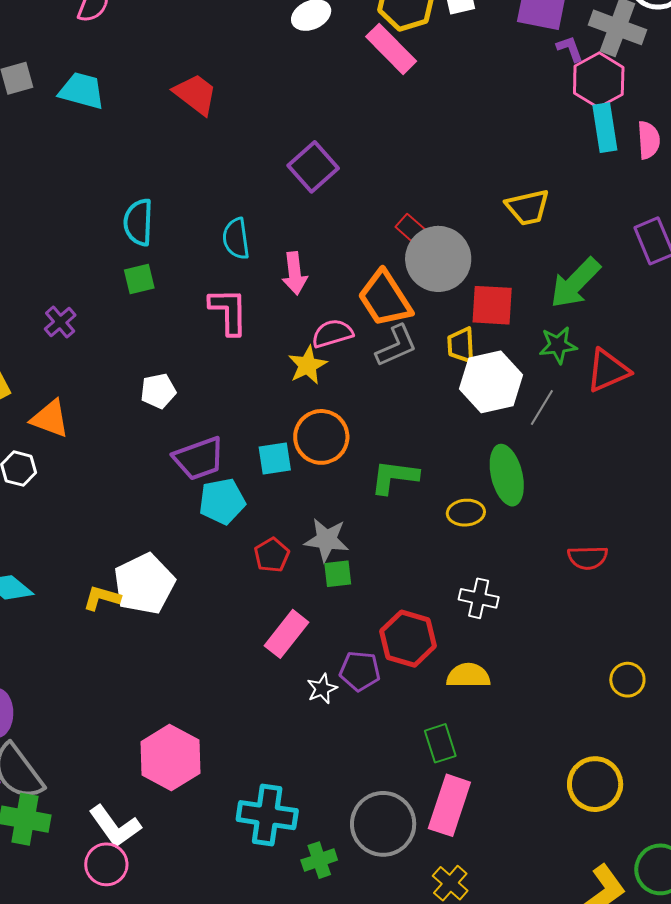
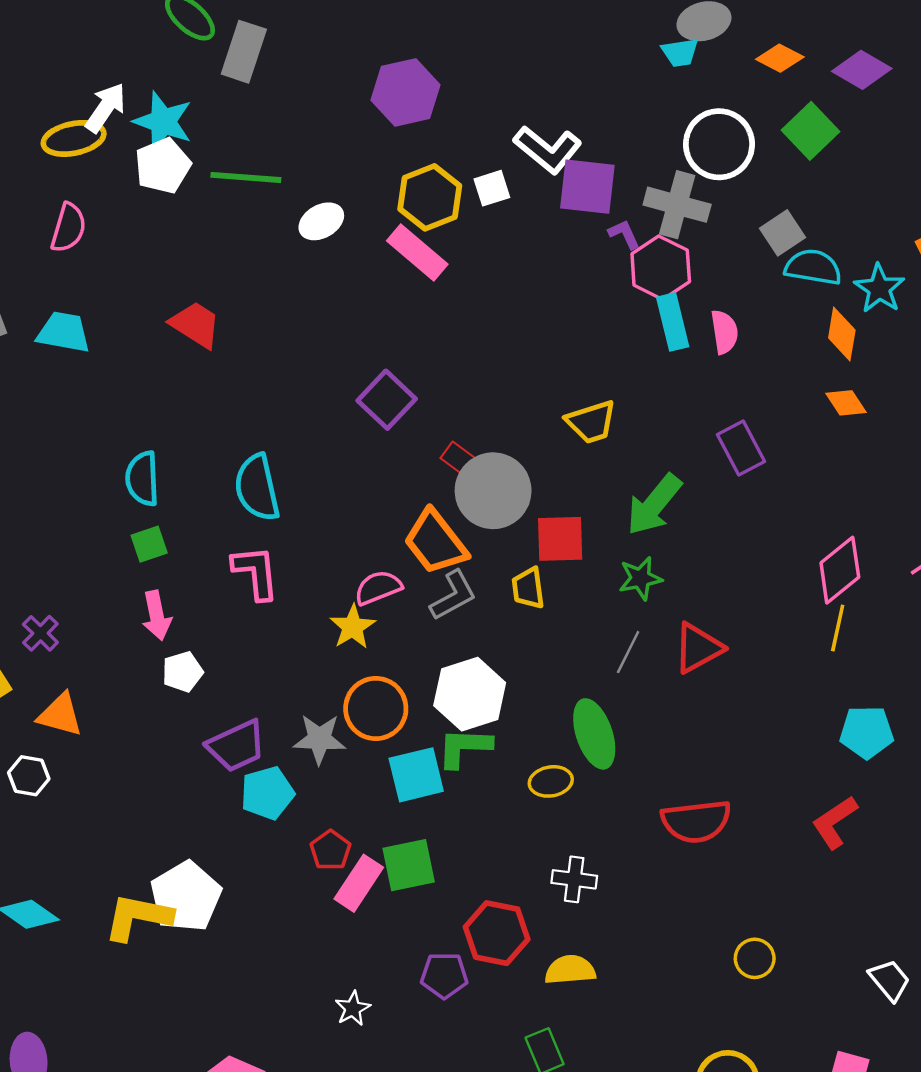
purple square: (313, 167) -> (387, 400), moved
cyan semicircle: (236, 239) -> (257, 488), size x1.4
pink arrow: (295, 273) -> (157, 616), moved
purple cross: (60, 322) -> (40, 633), moved
red triangle: (608, 371) -> (698, 648), moved
white hexagon: (491, 382) -> (470, 694), moved
cyan square: (275, 458) -> (416, 775), moved, size x1.4
gray star: (327, 540) -> (319, 739), moved
red semicircle: (588, 558) -> (696, 821), size x1.5
green square: (338, 574) -> (409, 865), size x1.6
yellow L-shape: (102, 598) -> (138, 917), size x1.6
pink rectangle: (286, 634) -> (359, 883), moved
white star: (322, 689) -> (353, 1008), moved

